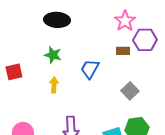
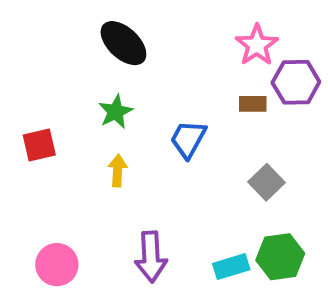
black ellipse: (57, 20) -> (123, 43), turned 40
green star: (53, 55) -> (116, 112), turned 30

